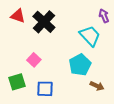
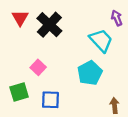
red triangle: (18, 16) -> (20, 18), turned 42
brown arrow: (97, 86) -> (114, 105), moved, turned -120

